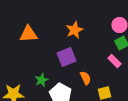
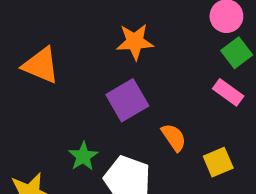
orange star: (74, 30) -> (135, 42), turned 30
orange triangle: (28, 34) -> (41, 65), turned 36

